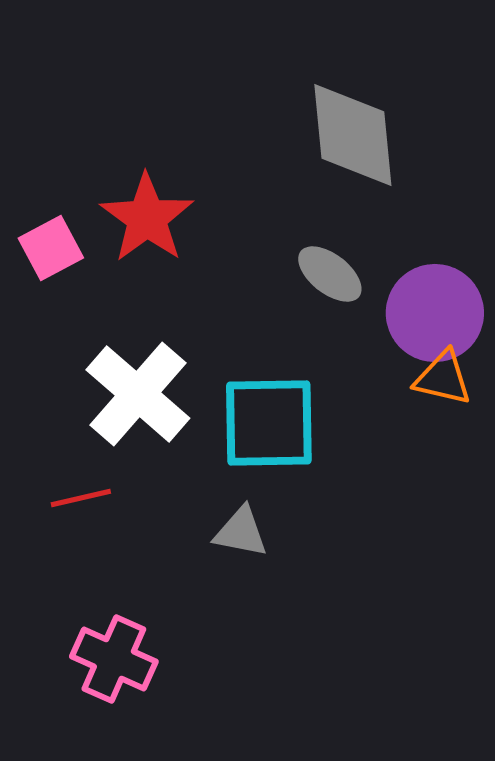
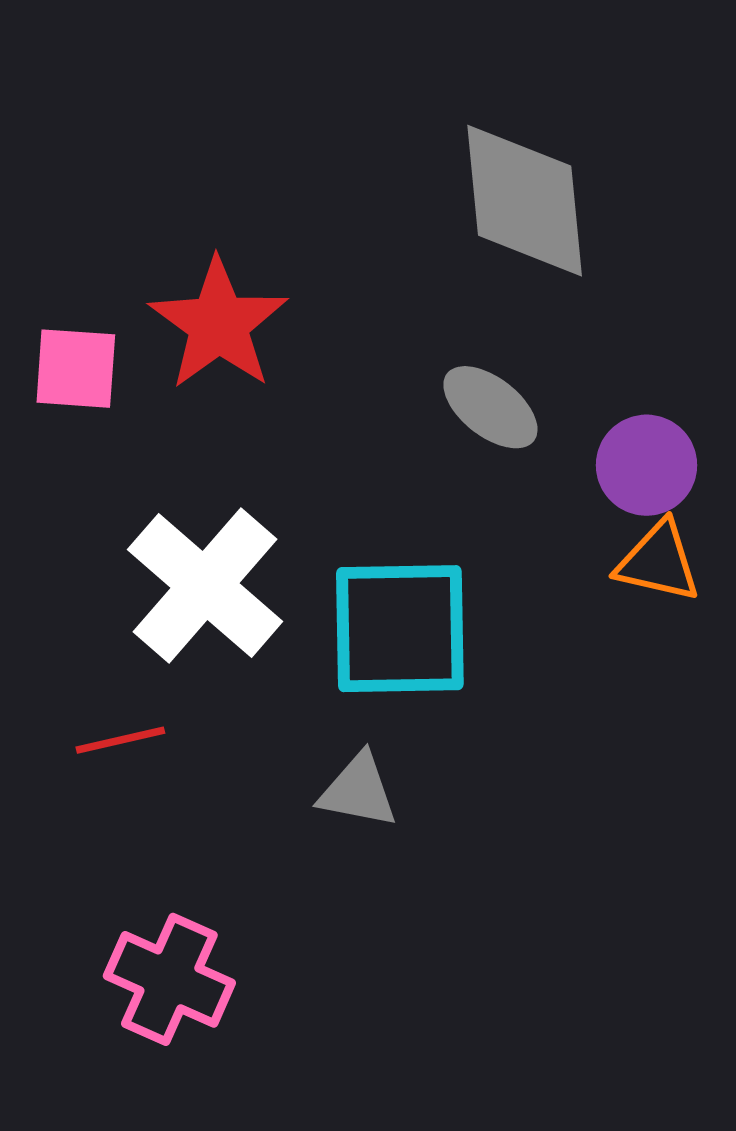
pink square: (51, 248) -> (76, 369), turned 32
purple circle: (435, 313) -> (646, 465), size x0.7

